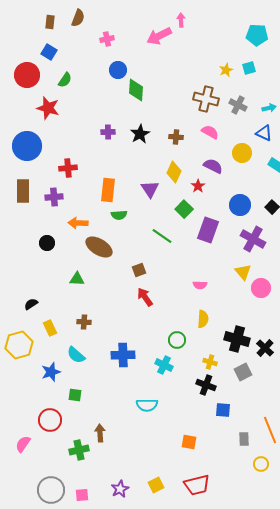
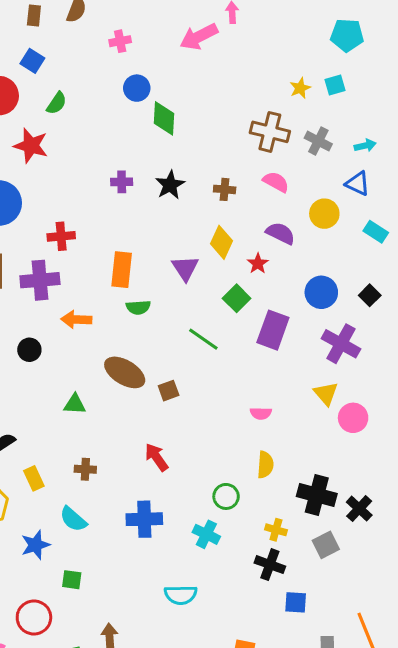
purple cross: (54, 197) -> (40, 280), size x1.4
brown ellipse: (99, 247) -> (125, 372), moved
red arrow: (145, 297) -> (156, 457), moved

